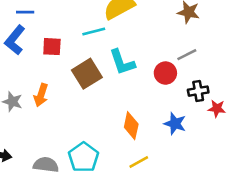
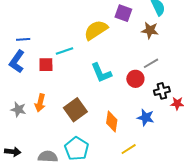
cyan line: (94, 32) -> (65, 51), moved
brown square: (87, 74) -> (75, 110), moved
yellow line: (139, 162) -> (129, 149), moved

